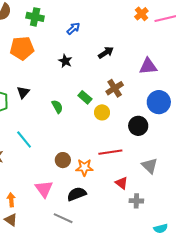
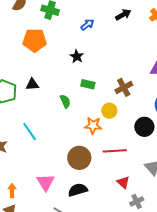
black arrow: (106, 53) -> (123, 15), moved
black triangle: (23, 92) -> (32, 84), turned 40
green rectangle: (85, 97) -> (88, 84), moved, turned -32
brown circle: (63, 160) -> (79, 158), moved, size x1.5
orange star: (84, 167) -> (93, 125), moved
gray cross: (136, 201) -> (137, 201), turned -32

